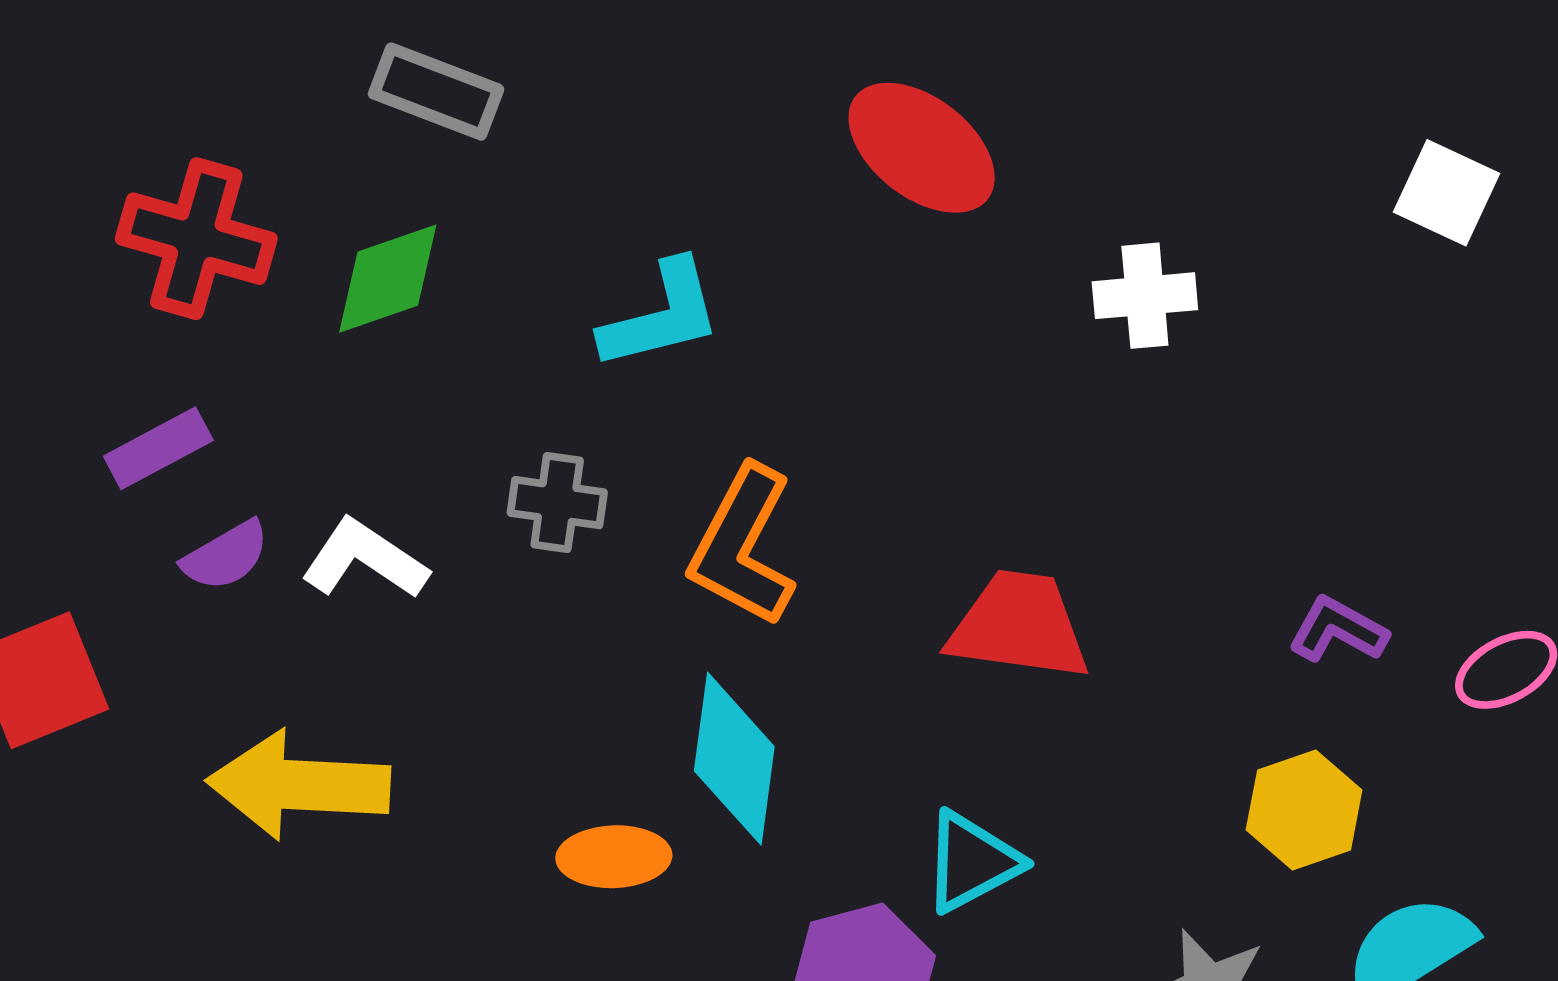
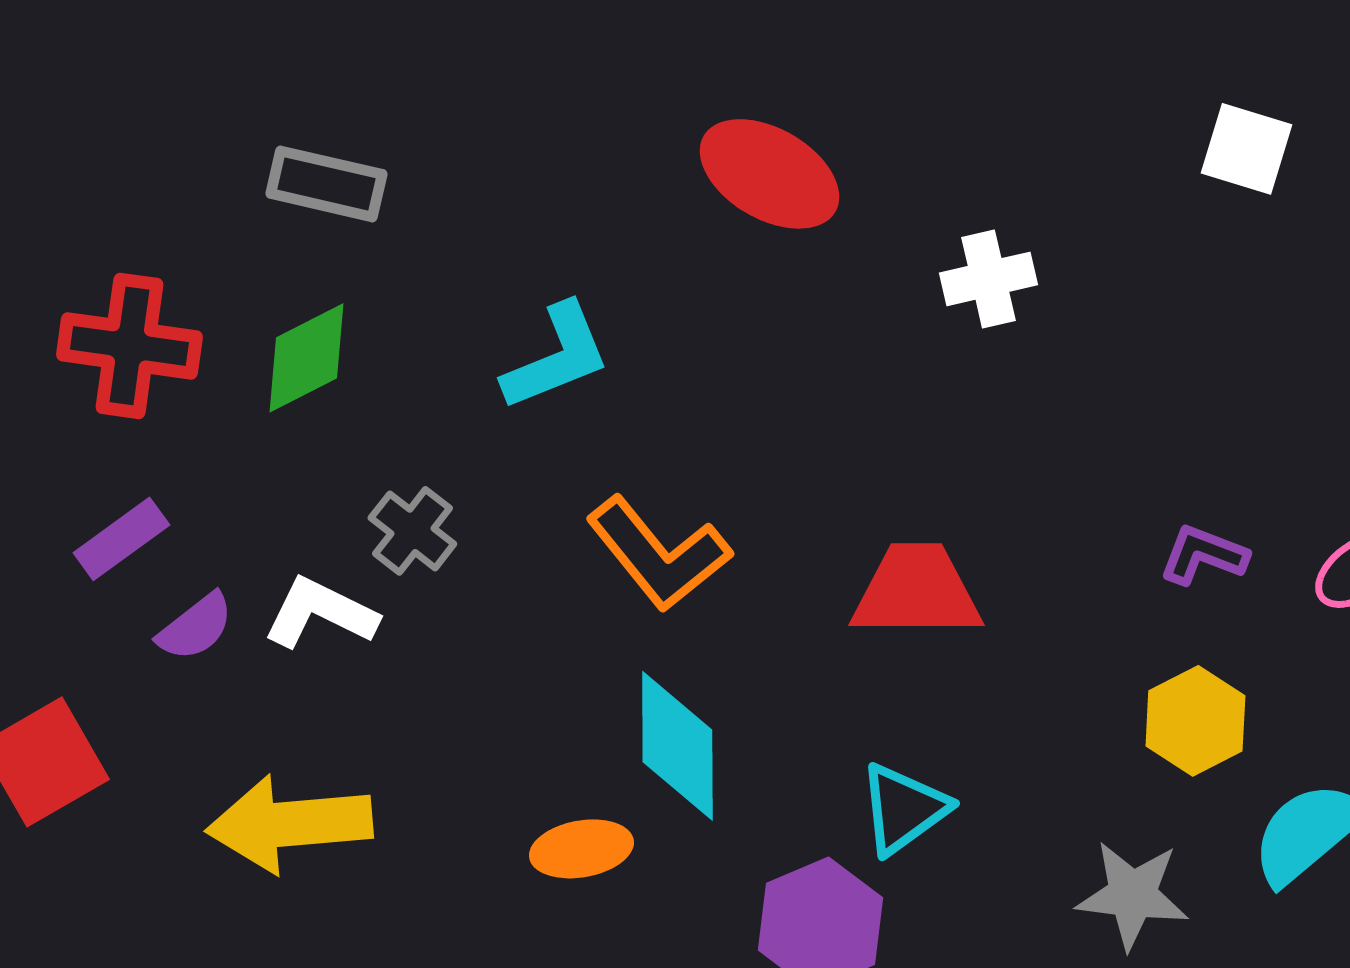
gray cross: (557, 503) -> (412, 531), moved, turned 38
orange L-shape: (743, 546) -> (658, 554), turned -59

